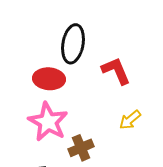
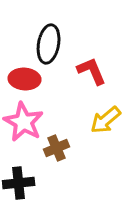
yellow arrow: (130, 120) -> (106, 120), size x1.4

